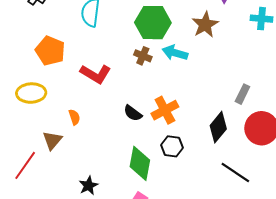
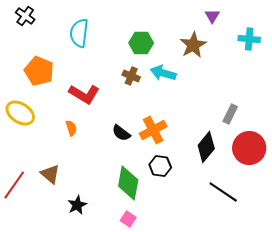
green hexagon: (153, 23) -> (141, 43), size x0.7
yellow ellipse: (31, 93) -> (20, 113), turned 36
orange semicircle: (74, 117) -> (71, 128), moved
brown triangle: (52, 140) -> (50, 174), moved, turned -30

